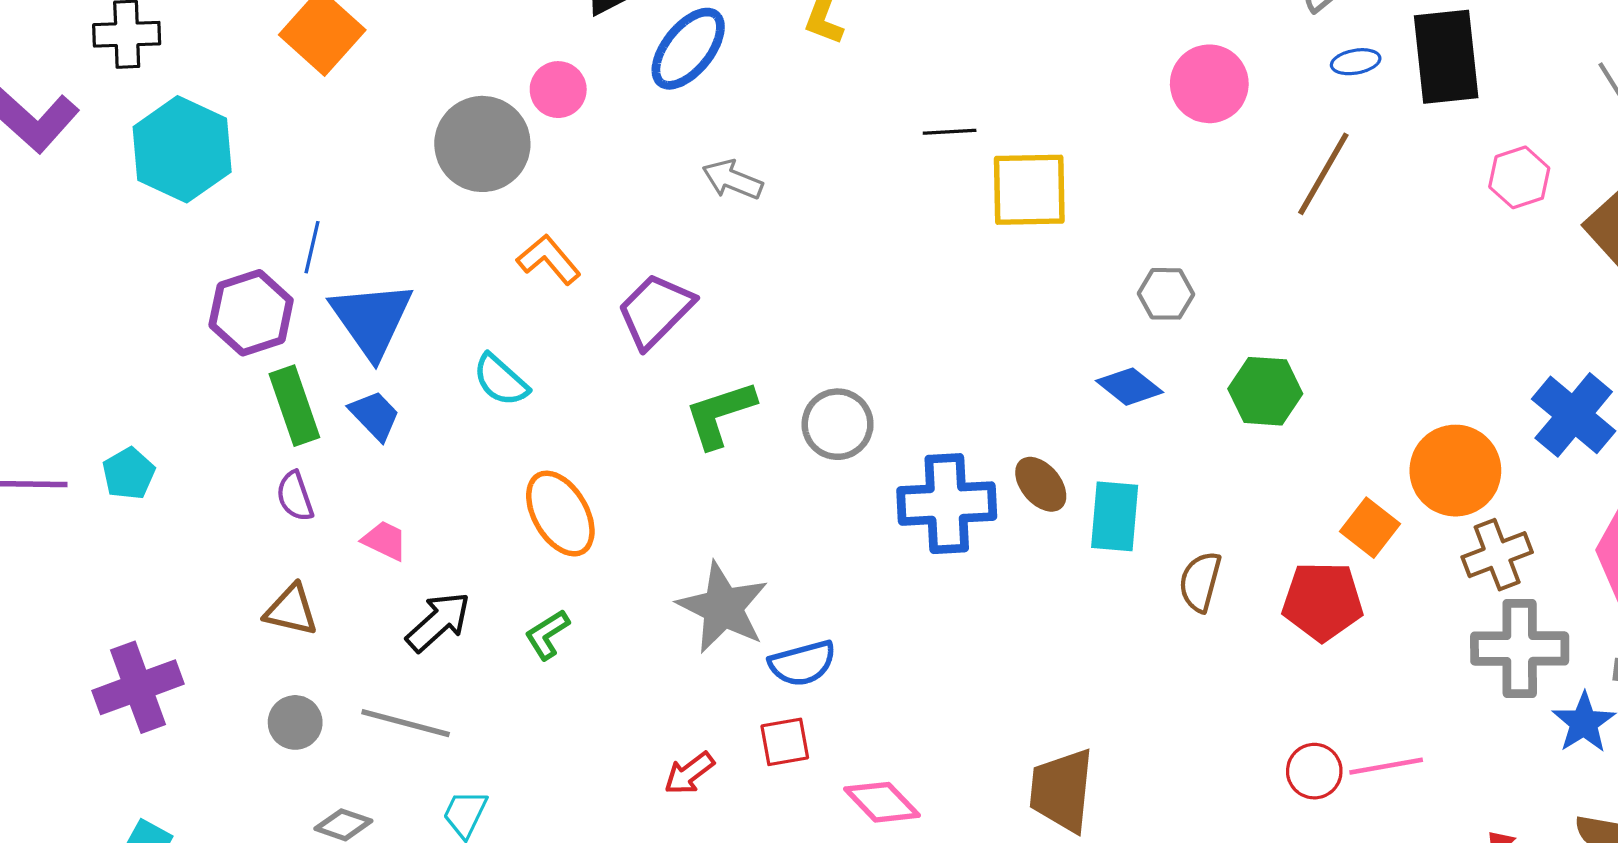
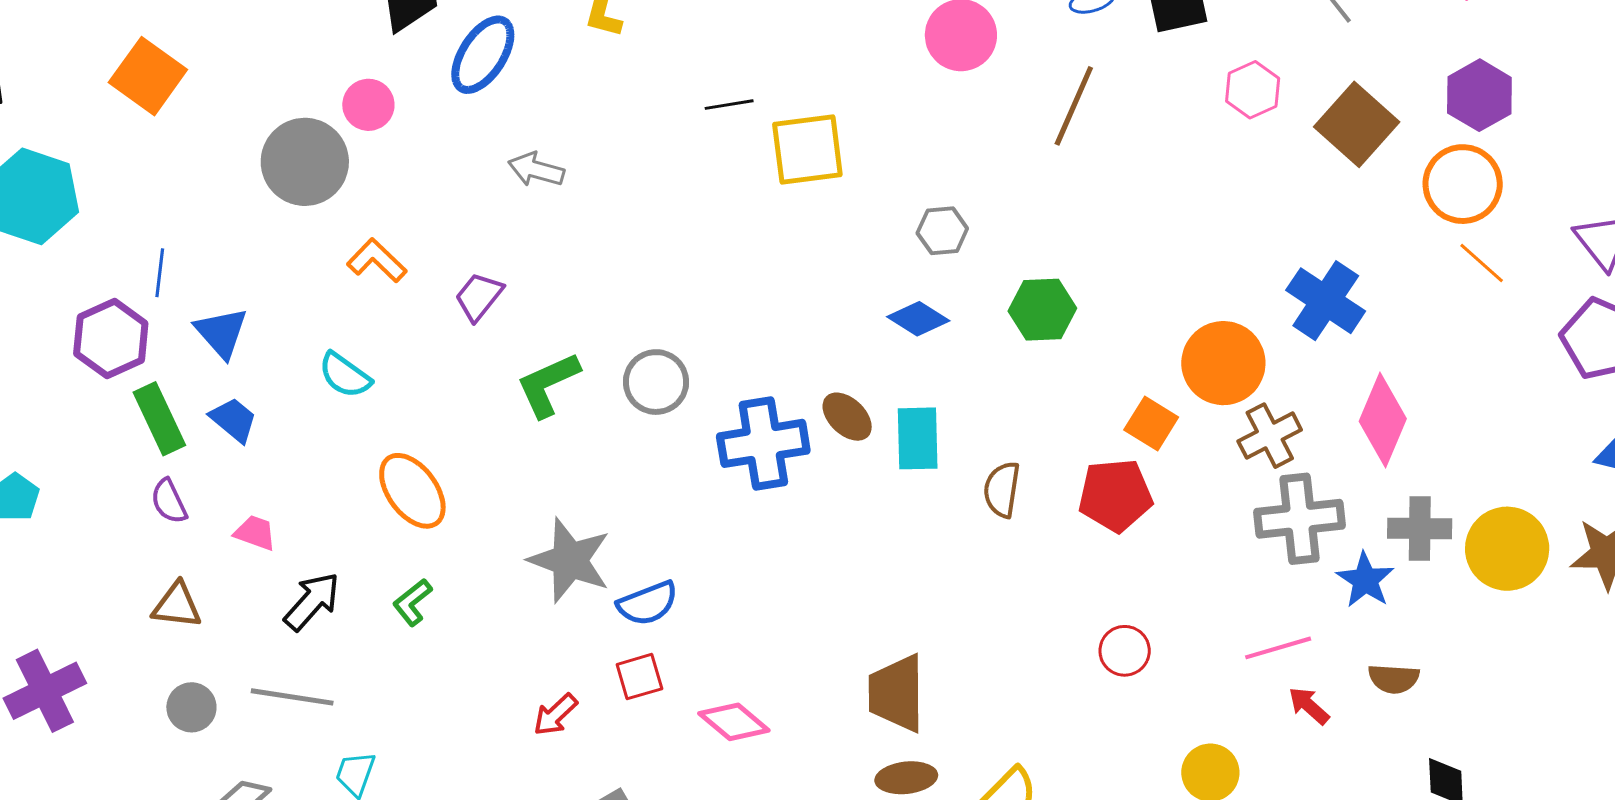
purple trapezoid: (655, 311) -> (479, 297), size x0.7
blue triangle: (372, 319) -> (221, 333), size x0.7
pink line: (1386, 766) -> (1278, 648), moved

